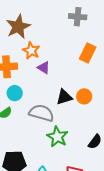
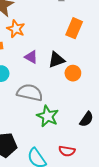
purple triangle: (44, 68) -> (31, 57), moved
black triangle: (64, 97) -> (56, 60), moved

